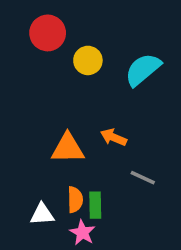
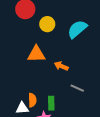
orange triangle: (68, 148) -> (36, 54), moved
orange semicircle: (75, 200) -> (32, 100), moved

